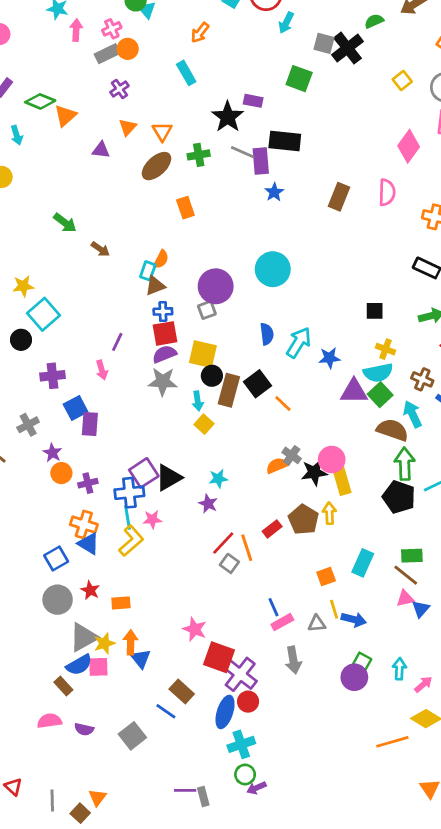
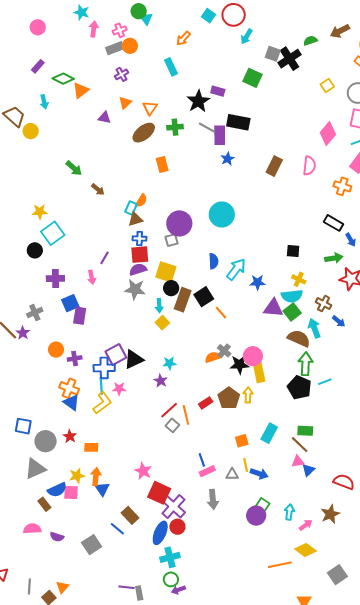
purple star: (52, 453) -> (23, 333), moved
blue square: (56, 558) -> (23, 426), moved, turned 36
gray triangle: (84, 637) -> (35, 469), moved

